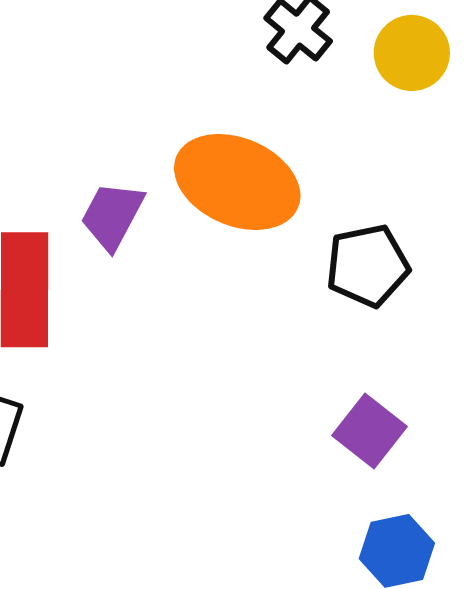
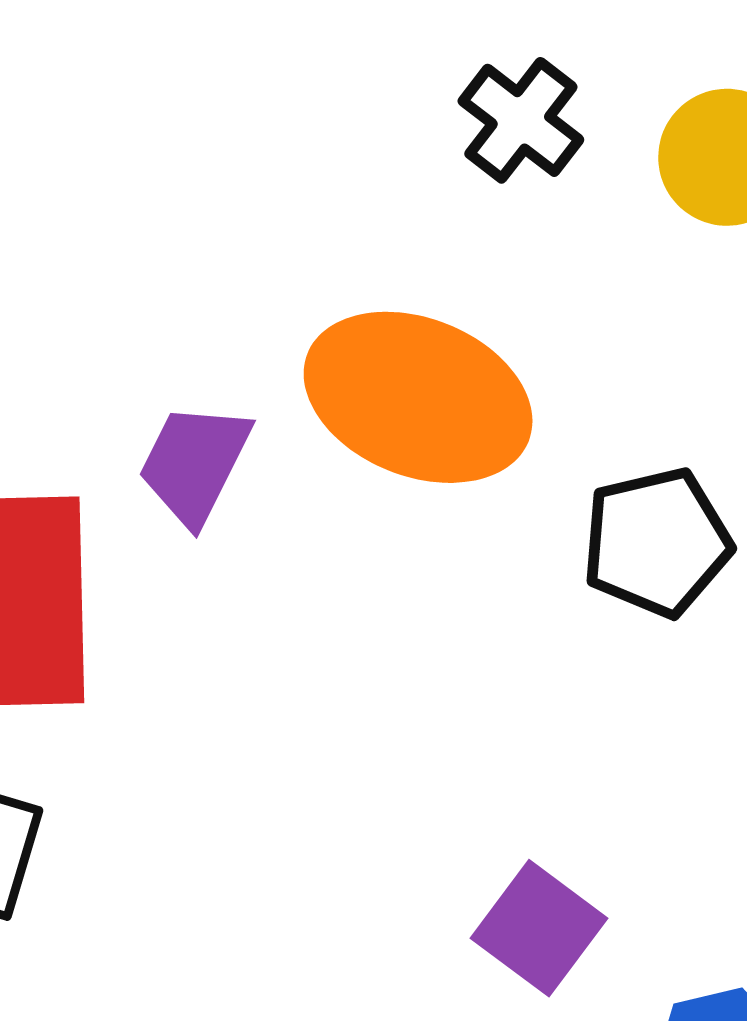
purple square: (369, 431) -> (539, 928), moved

